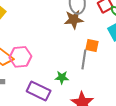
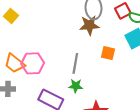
gray line: (84, 59) -> (75, 63), moved

